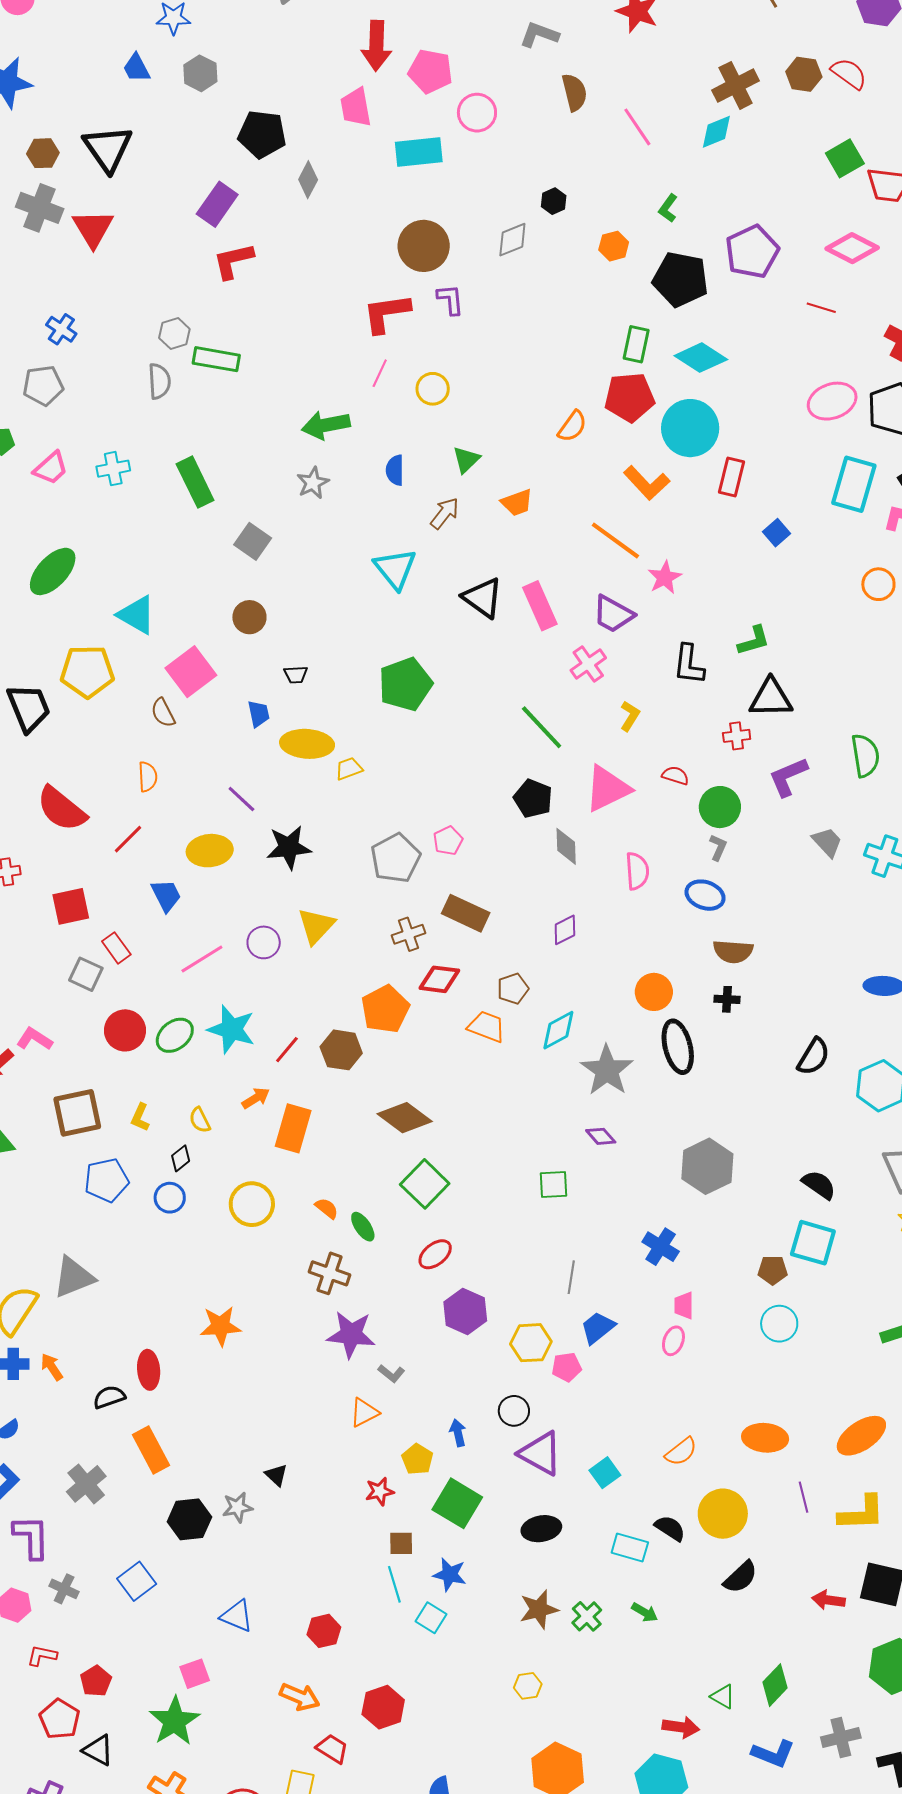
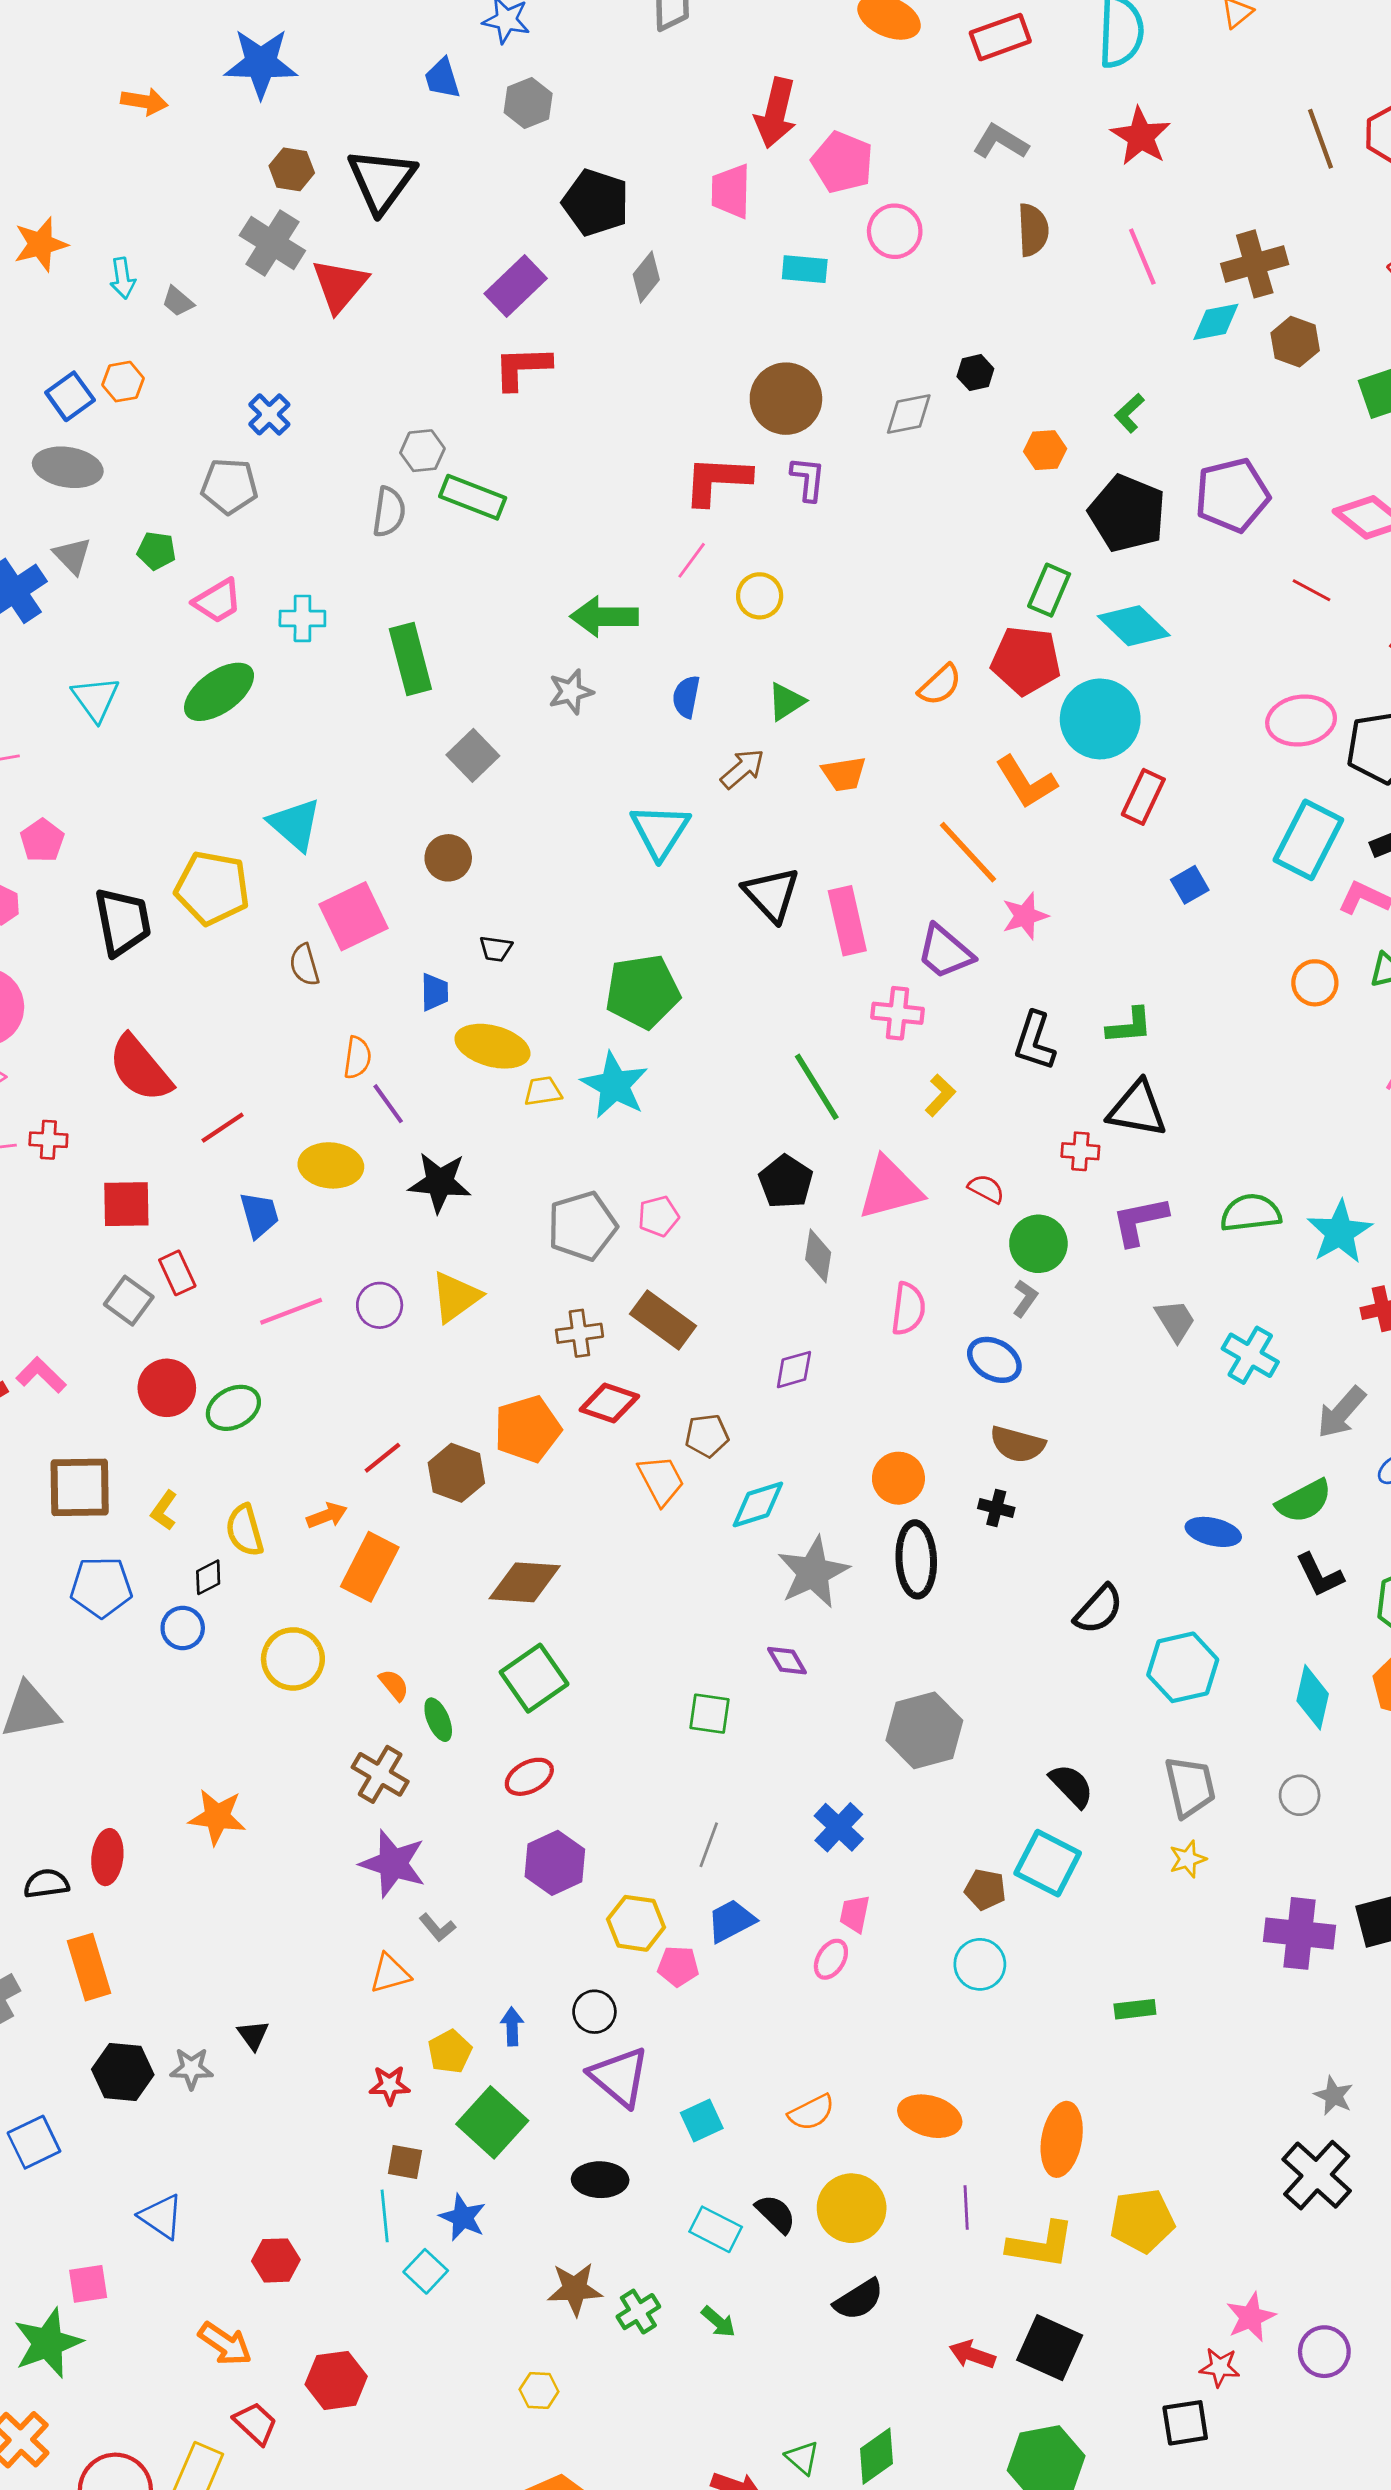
brown hexagon: (804, 74) -> (1295, 342), moved
pink line: (637, 127) -> (1142, 257), moved
cyan rectangle: (419, 152) -> (805, 269), size x0.7
green ellipse: (53, 571) -> (219, 692), moved
pink cross: (588, 664) -> (898, 1013), turned 30
green semicircle: (865, 756) -> (1251, 1213), turned -99
orange semicircle: (148, 777) -> (357, 1058), moved
orange trapezoid: (487, 1027) -> (661, 1480), turned 30
cyan star: (231, 1029) -> (615, 1085), moved
brown diamond: (405, 1118) -> (525, 1582), turned -44
yellow semicircle: (200, 1120) -> (245, 1530), size x1.4
orange ellipse: (861, 1436) -> (1062, 2139), turned -57

